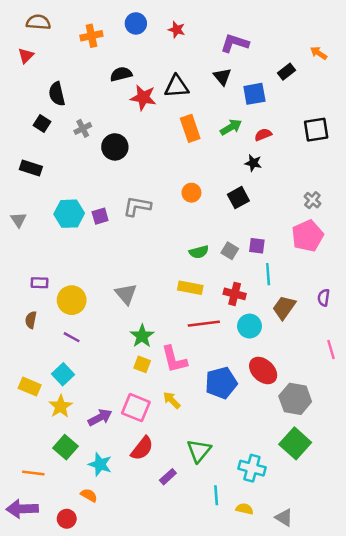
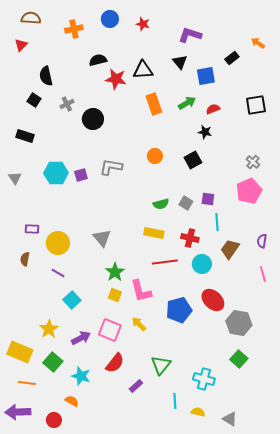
pink line: (331, 350) -> (263, 274), moved
cyan square: (63, 374) -> (72, 300), moved
yellow rectangle: (30, 387) -> (20, 352), moved, size x1.4
green square: (295, 443) -> (239, 359), size x0.7

